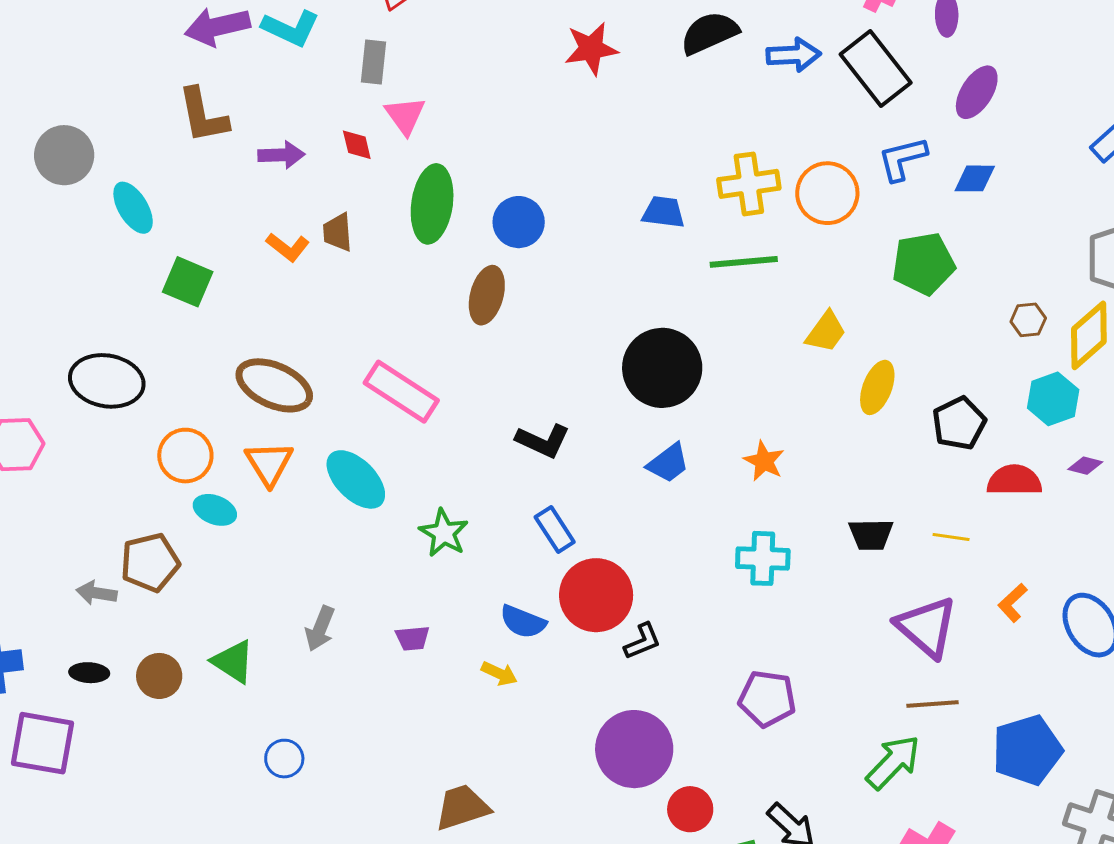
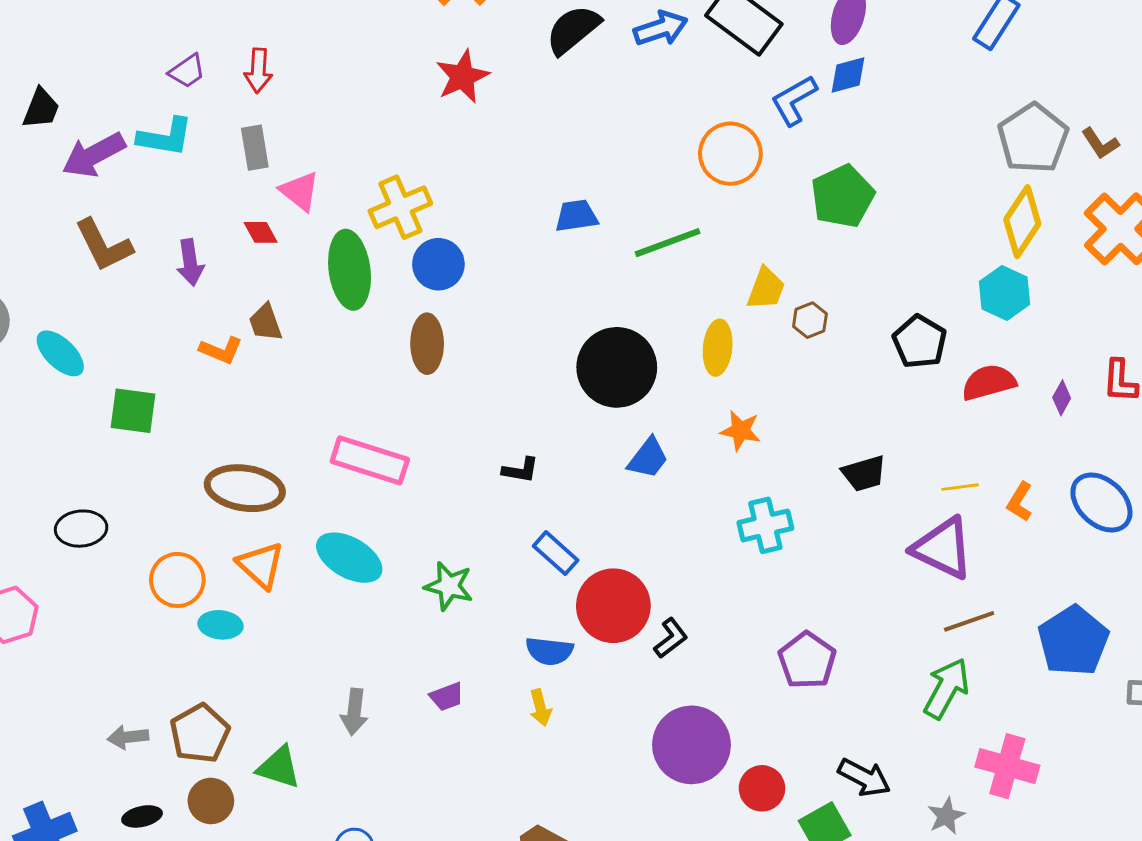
purple arrow: (281, 155) -> (190, 262), turned 99
blue diamond: (975, 178) -> (848, 75), moved
yellow cross: (749, 184) -> (400, 207), moved
brown hexagon: (1028, 320) -> (810, 320), moved
black ellipse: (107, 381) -> (81, 529), size x0.7
yellow ellipse: (877, 387) -> (718, 348), moved
black L-shape: (543, 441) -> (520, 470), size x0.7
purple diamond: (1085, 466) -> (1062, 398), moved, turned -60
yellow line: (951, 537) -> (960, 487), moved
brown pentagon: (150, 562) -> (200, 733), moved
yellow arrow: (499, 674) -> (540, 708), turned 66
purple pentagon: (767, 699) -> (807, 660), turned -30

